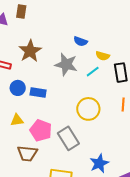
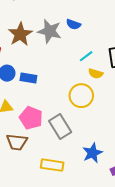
yellow semicircle: (103, 56) -> (96, 74), moved
gray star: (66, 64) -> (50, 31), moved

